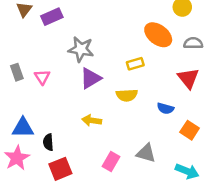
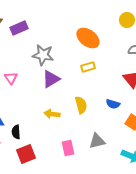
orange ellipse: (158, 35) -> (88, 38), moved
yellow semicircle: (127, 95) -> (81, 105), moved, turned -102
gray triangle: (146, 153) -> (97, 141), turned -30
pink rectangle: (111, 162) -> (68, 148), turned -42

